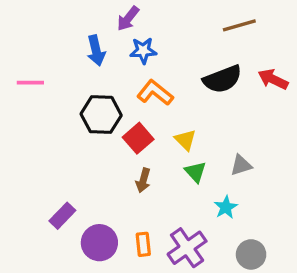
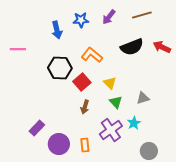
purple arrow: (128, 19) -> (109, 17), moved
blue star: (143, 51) -> (81, 20), moved
purple cross: (187, 248) -> (111, 130), moved

